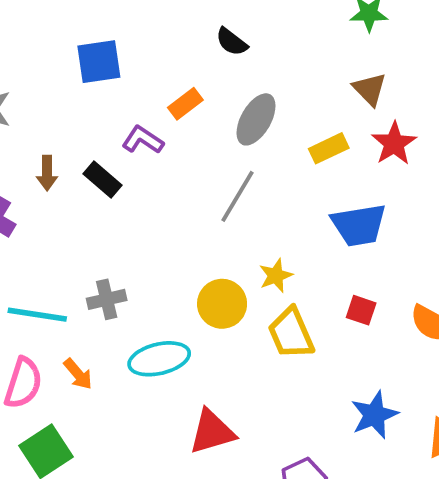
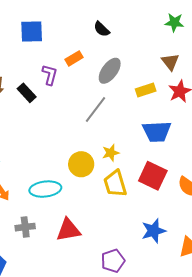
purple L-shape: (143, 140) -> (50, 75), turned 65
gray cross: (107, 299) -> (25, 227), moved
red square: (361, 310) -> (153, 176), size x1.8

